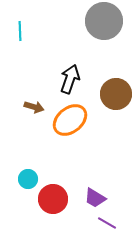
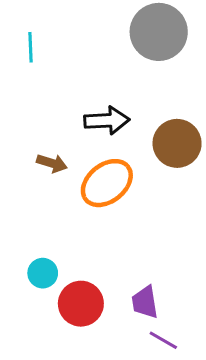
black arrow: (70, 79) -> (107, 120), turned 68
purple trapezoid: (95, 198) -> (145, 302), turned 50

